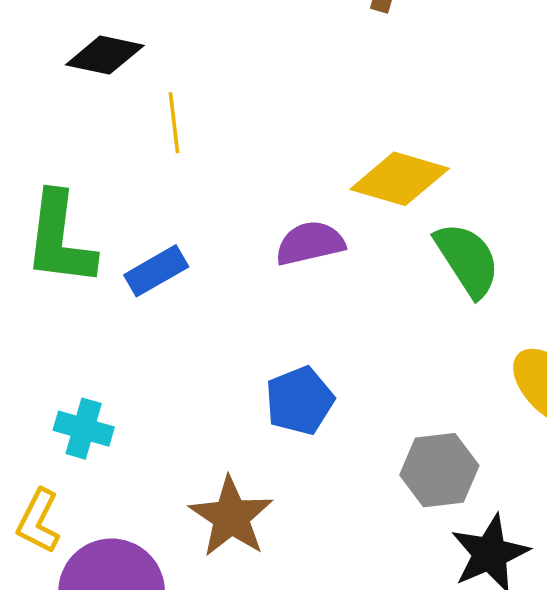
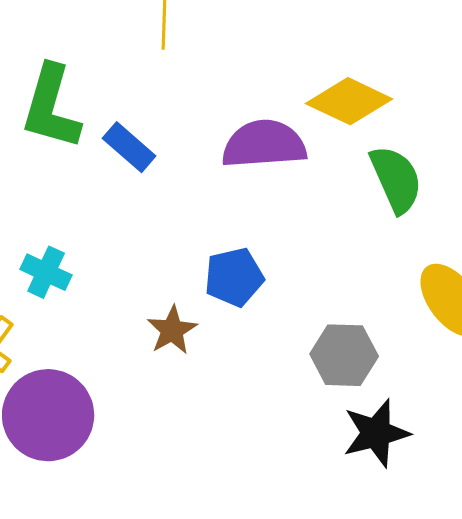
purple semicircle: (310, 243) -> (264, 144), size x1.4
blue rectangle: (156, 271) -> (129, 147), turned 62
brown star: (231, 517) -> (172, 330), moved, size x0.7

